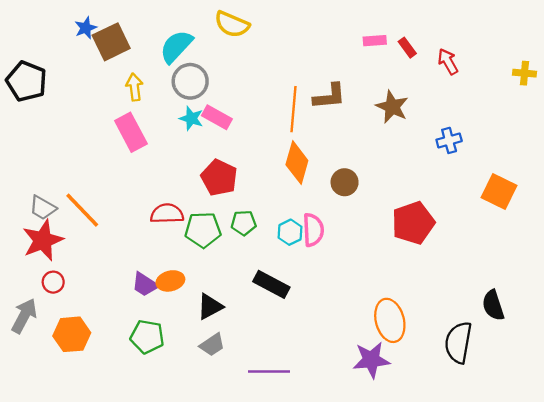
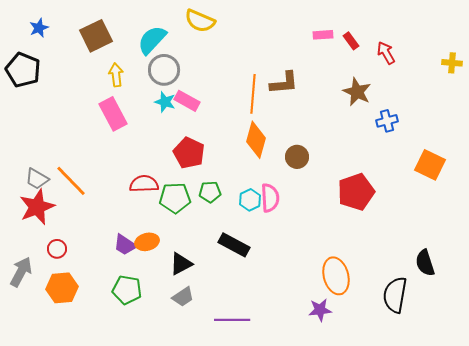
blue star: (86, 28) -> (39, 28), moved
brown star: (392, 107) -> (357, 92), moved
red circle: (53, 282) -> (57, 249), moved
purple star: (371, 360) -> (320, 310), size x0.7

